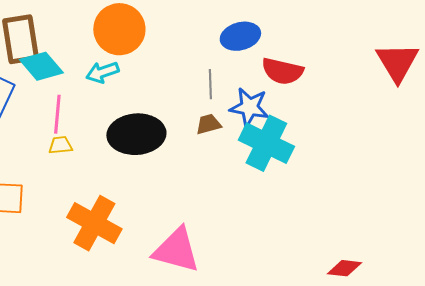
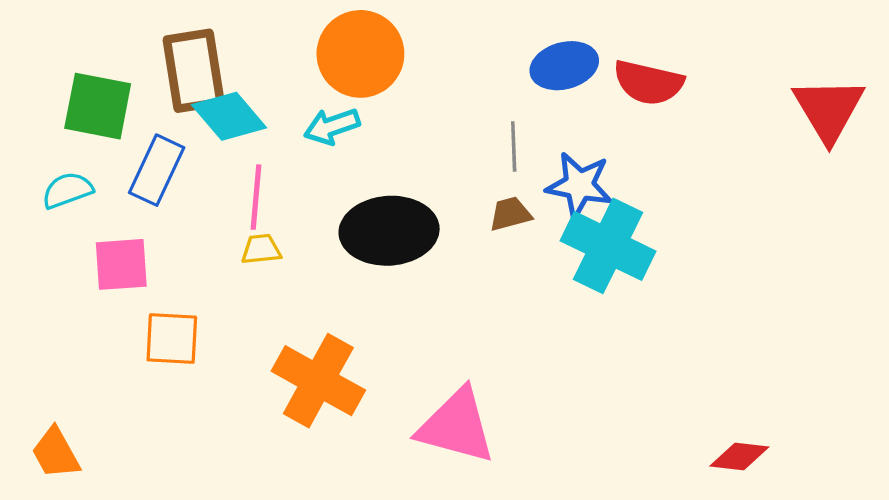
red semicircle: (282, 71) -> (648, 83), moved

